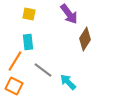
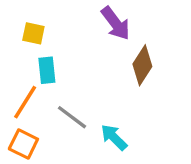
yellow square: (29, 14) -> (33, 33), moved

